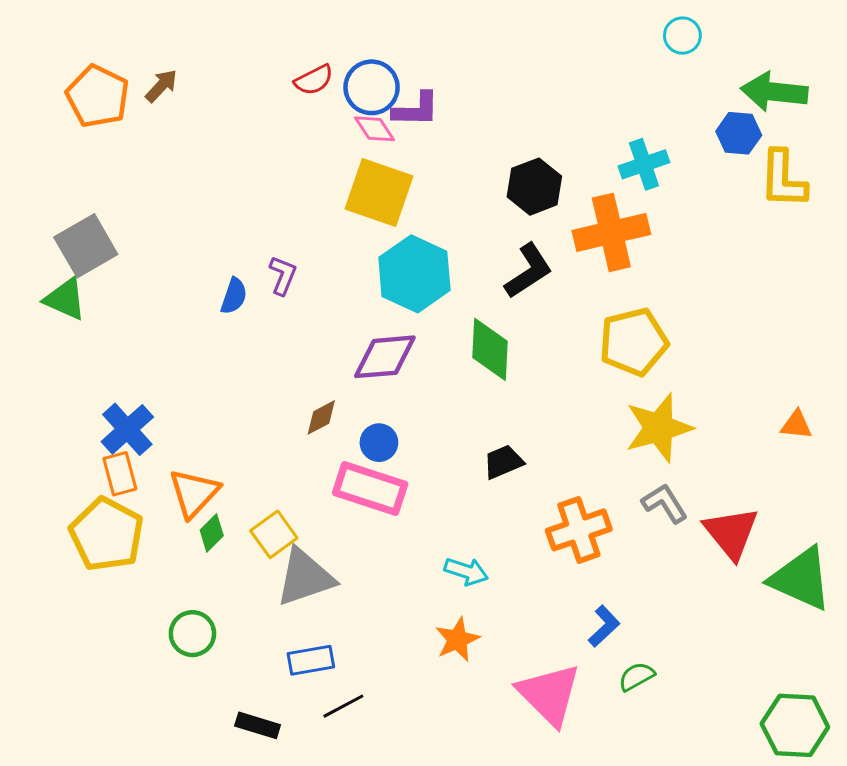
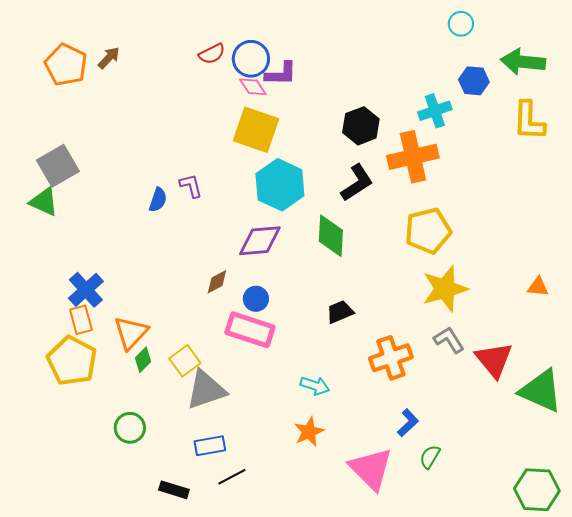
blue hexagon: (739, 133) -> (474, 81), moved
purple L-shape: (283, 275) -> (191, 186), turned -36
green semicircle: (637, 676) -> (430, 457), turned -30

